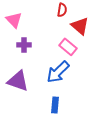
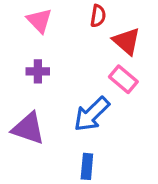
pink triangle: (14, 20) -> (39, 21), moved
pink rectangle: (68, 47) -> (123, 79), moved

